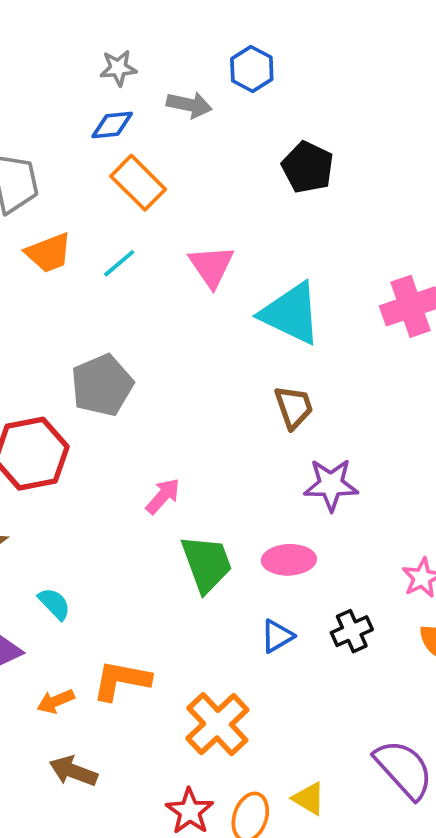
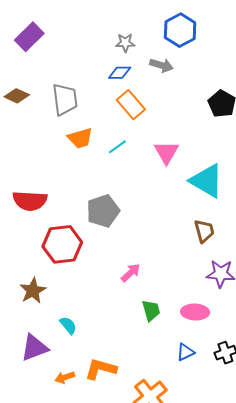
blue hexagon: (252, 69) -> (180, 30), moved, size x1.4
green trapezoid: (207, 564) -> (151, 310), size x0.7

